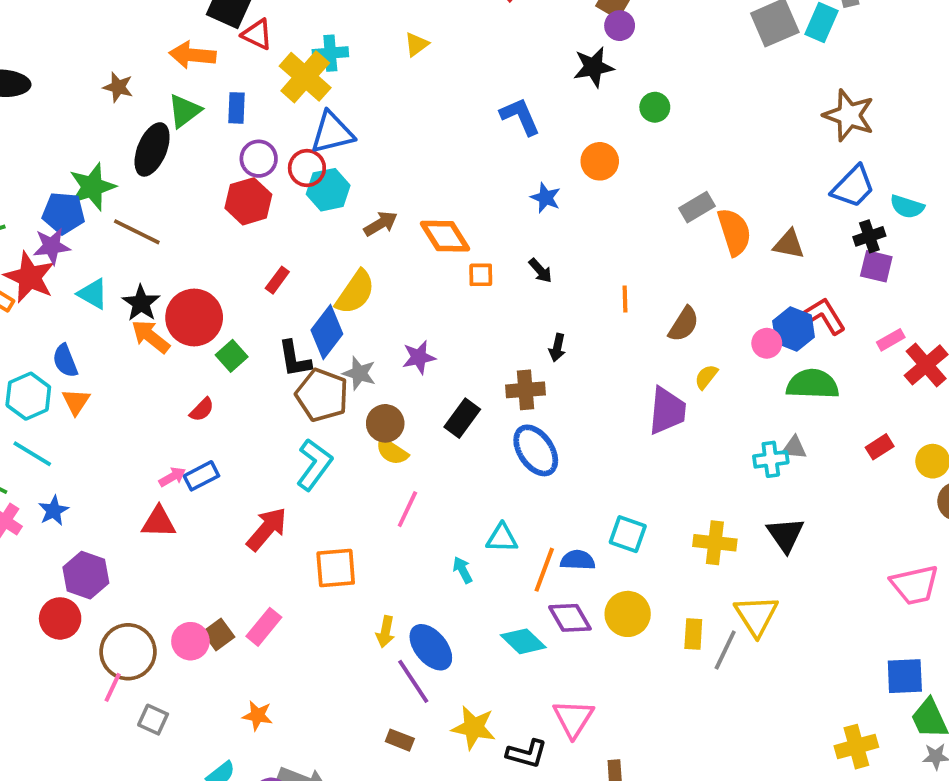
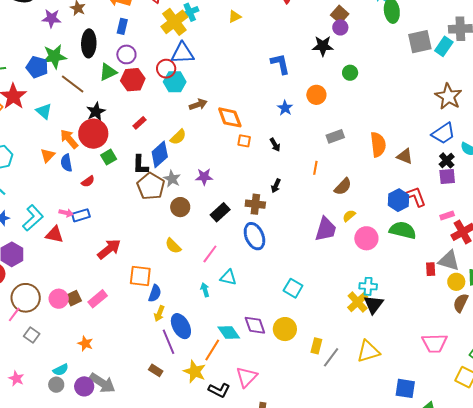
cyan cross: (330, 53) -> (190, 12), turned -30
blue rectangle: (236, 108) -> (122, 26), moved
green triangle: (184, 111) -> (108, 72), moved
black ellipse: (152, 149) -> (89, 43), turned -32
purple circle: (259, 159) -> (126, 54), moved
gray rectangle: (697, 207) -> (335, 136), moved
black cross: (869, 236) -> (447, 160), turned -35
purple star: (52, 246) -> (51, 18), moved
purple square: (876, 266) -> (447, 176), turned -30
yellow semicircle: (355, 292) -> (178, 137), size x0.7
black star: (141, 303) -> (96, 112), moved
pink circle: (767, 343) -> (366, 238), moved, size x1.5
blue semicircle: (65, 361) -> (66, 163), moved
orange triangle: (76, 402) -> (48, 155), moved
red rectangle: (880, 447) -> (431, 269), turned -72
gray triangle: (794, 448) -> (449, 261), moved, size x1.6
yellow semicircle: (392, 451) -> (173, 246), moved
cyan cross: (771, 459) -> (368, 286), moved
cyan L-shape: (314, 465) -> (33, 218), moved
pink arrow: (172, 477) -> (66, 213), turned 32
pink line: (407, 509) -> (210, 254), moved
yellow cross: (715, 543) -> (358, 302), moved, turned 30
blue semicircle: (578, 560) -> (155, 293), moved, turned 96
orange line: (544, 570) -> (212, 350), moved
yellow triangle: (756, 616) -> (368, 351), moved, turned 35
blue square: (905, 676) -> (405, 388), moved

